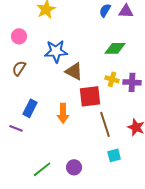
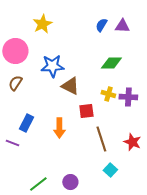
pink circle: (19, 36) -> (15, 51), size x1.6
red square: (90, 96) -> (86, 111), size x0.7
cyan square: (114, 155) -> (110, 170), turned -32

